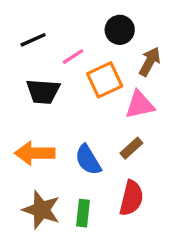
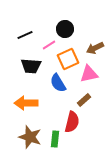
black circle: (120, 30) -> (65, 29), moved
brown arrow: (150, 62) -> (95, 48), turned -144
blue semicircle: (88, 160) -> (58, 83), moved
red semicircle: (131, 198) -> (72, 122), moved

